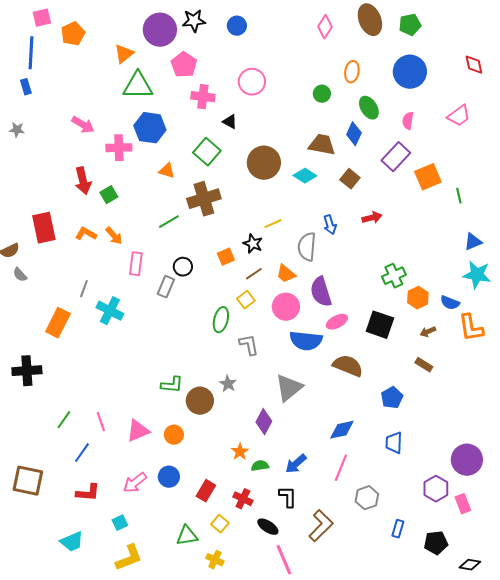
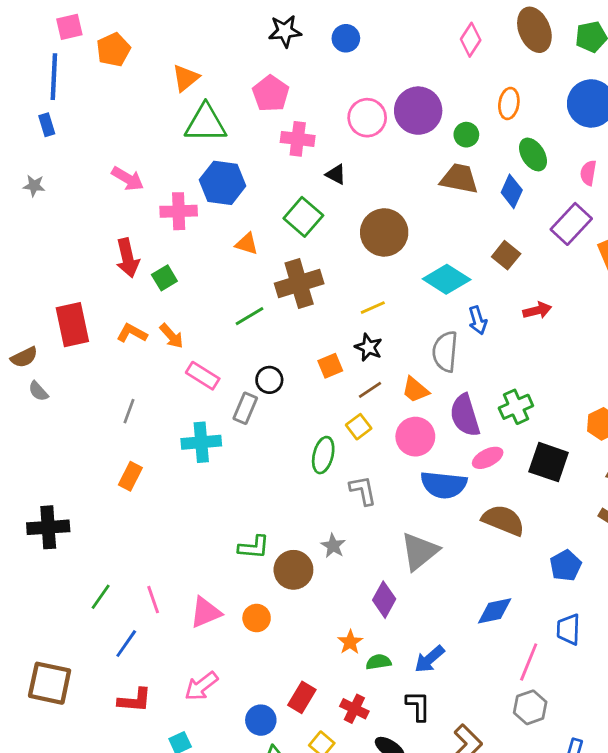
purple circle: (160, 30) -> (418, 111), moved
brown trapezoid: (322, 145) -> (459, 179), moved
cyan diamond: (305, 176) -> (447, 279), moved, size x1.4
yellow line: (273, 224) -> (373, 308), moved
pink rectangle: (136, 264) -> (203, 376), turned -65
green cross: (394, 276) -> (516, 407), moved
cyan cross: (110, 311) -> (201, 442), moved, turned -32
orange rectangle: (58, 323) -> (130, 476), moved, size x0.7
pink line: (341, 468) -> (529, 662), moved
blue circle: (169, 477) -> (261, 720), moved

